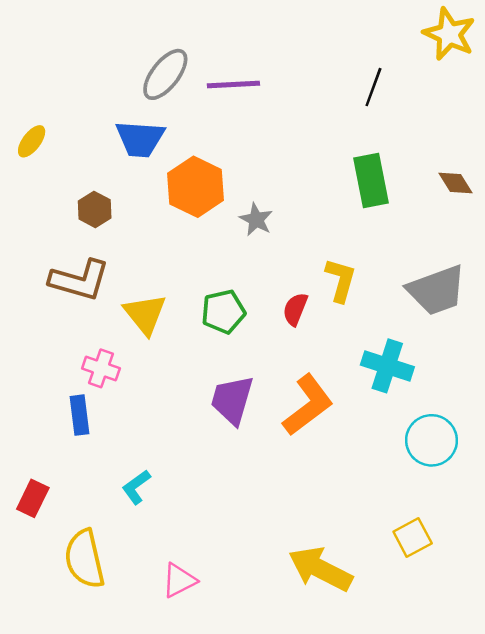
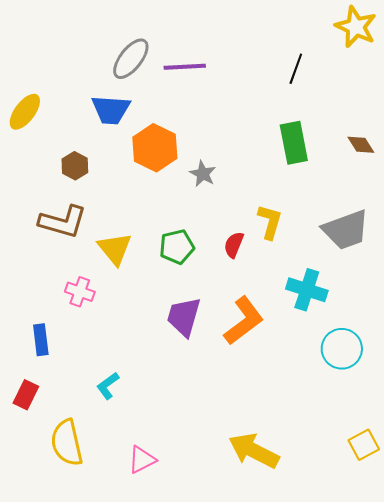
yellow ellipse: (32, 141) -> (25, 112), size x1.4
blue rectangle: (79, 415) -> (41, 340), moved
yellow square: (413, 537) -> (364, 445), moved

